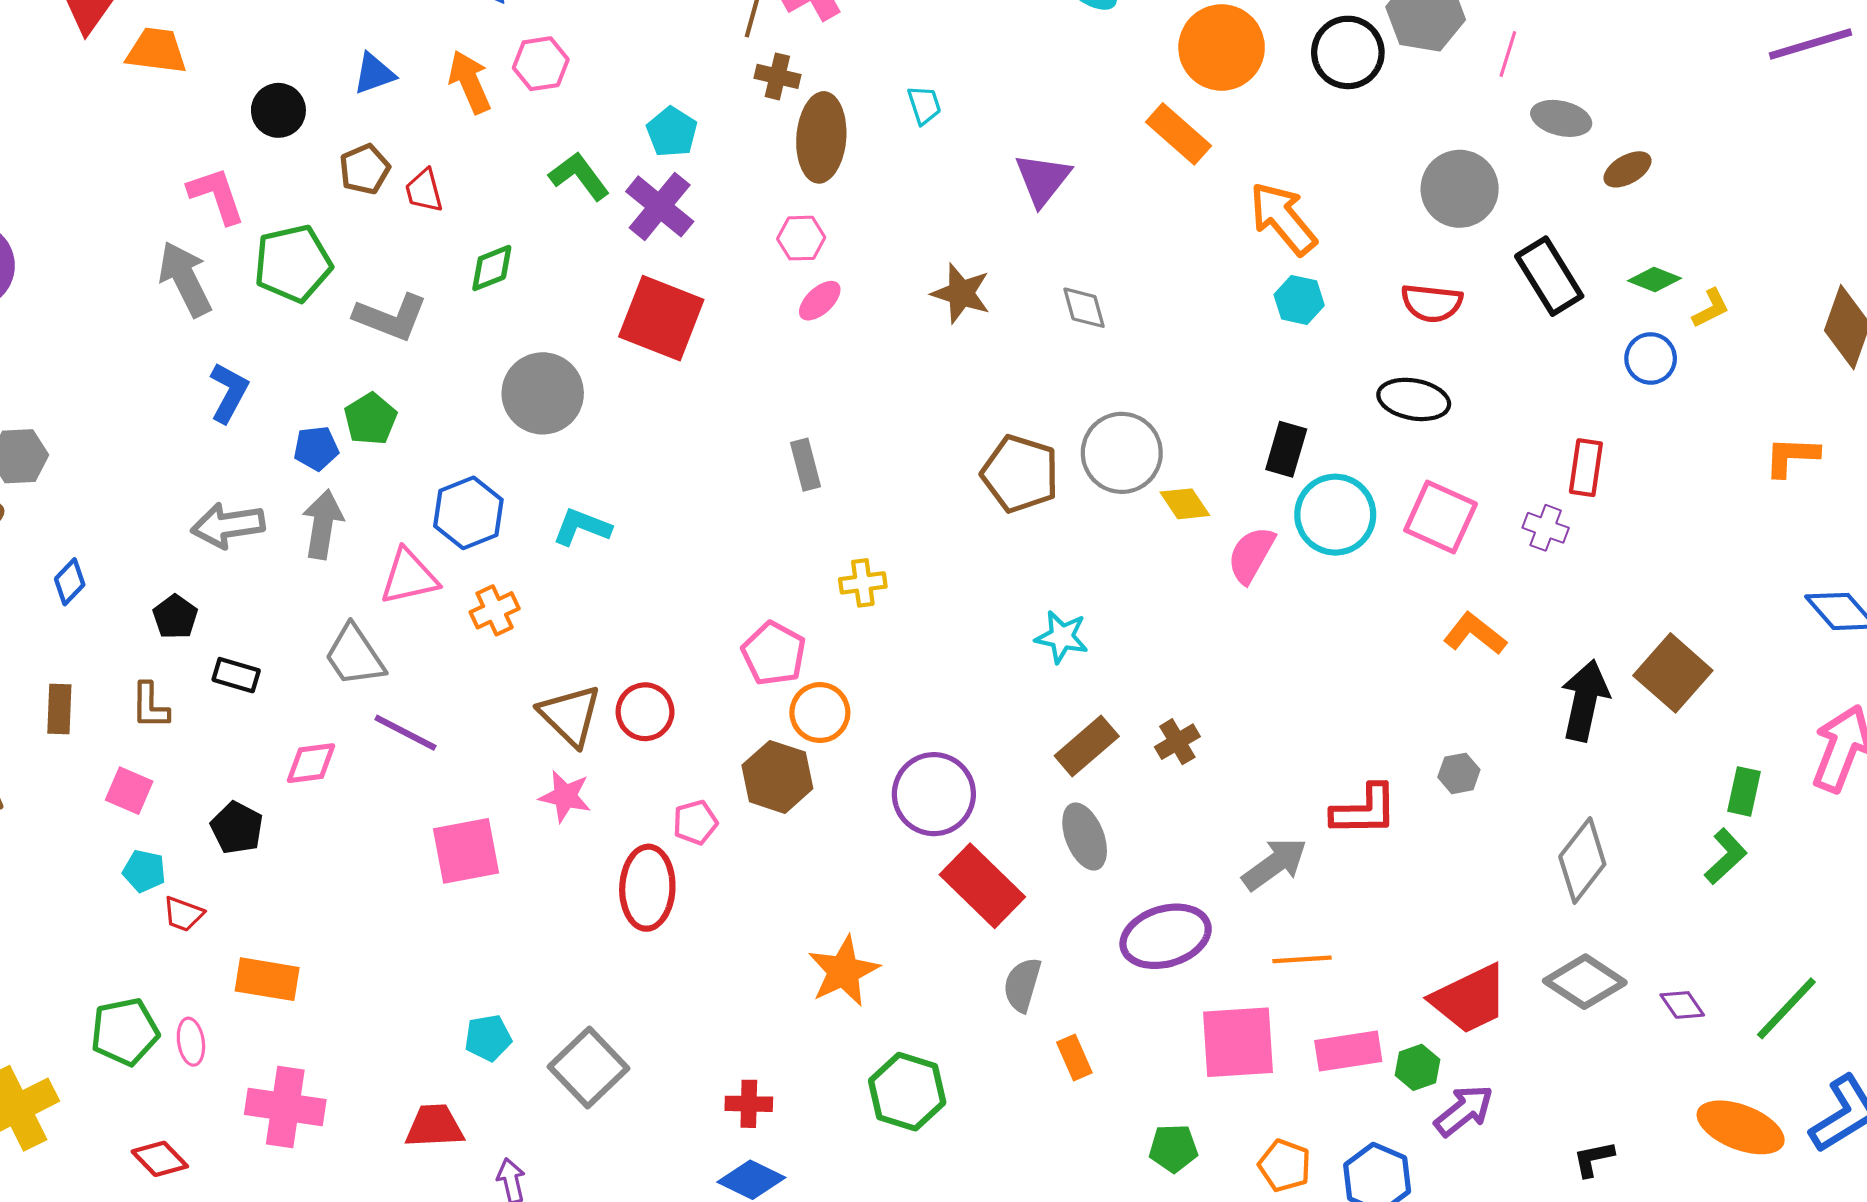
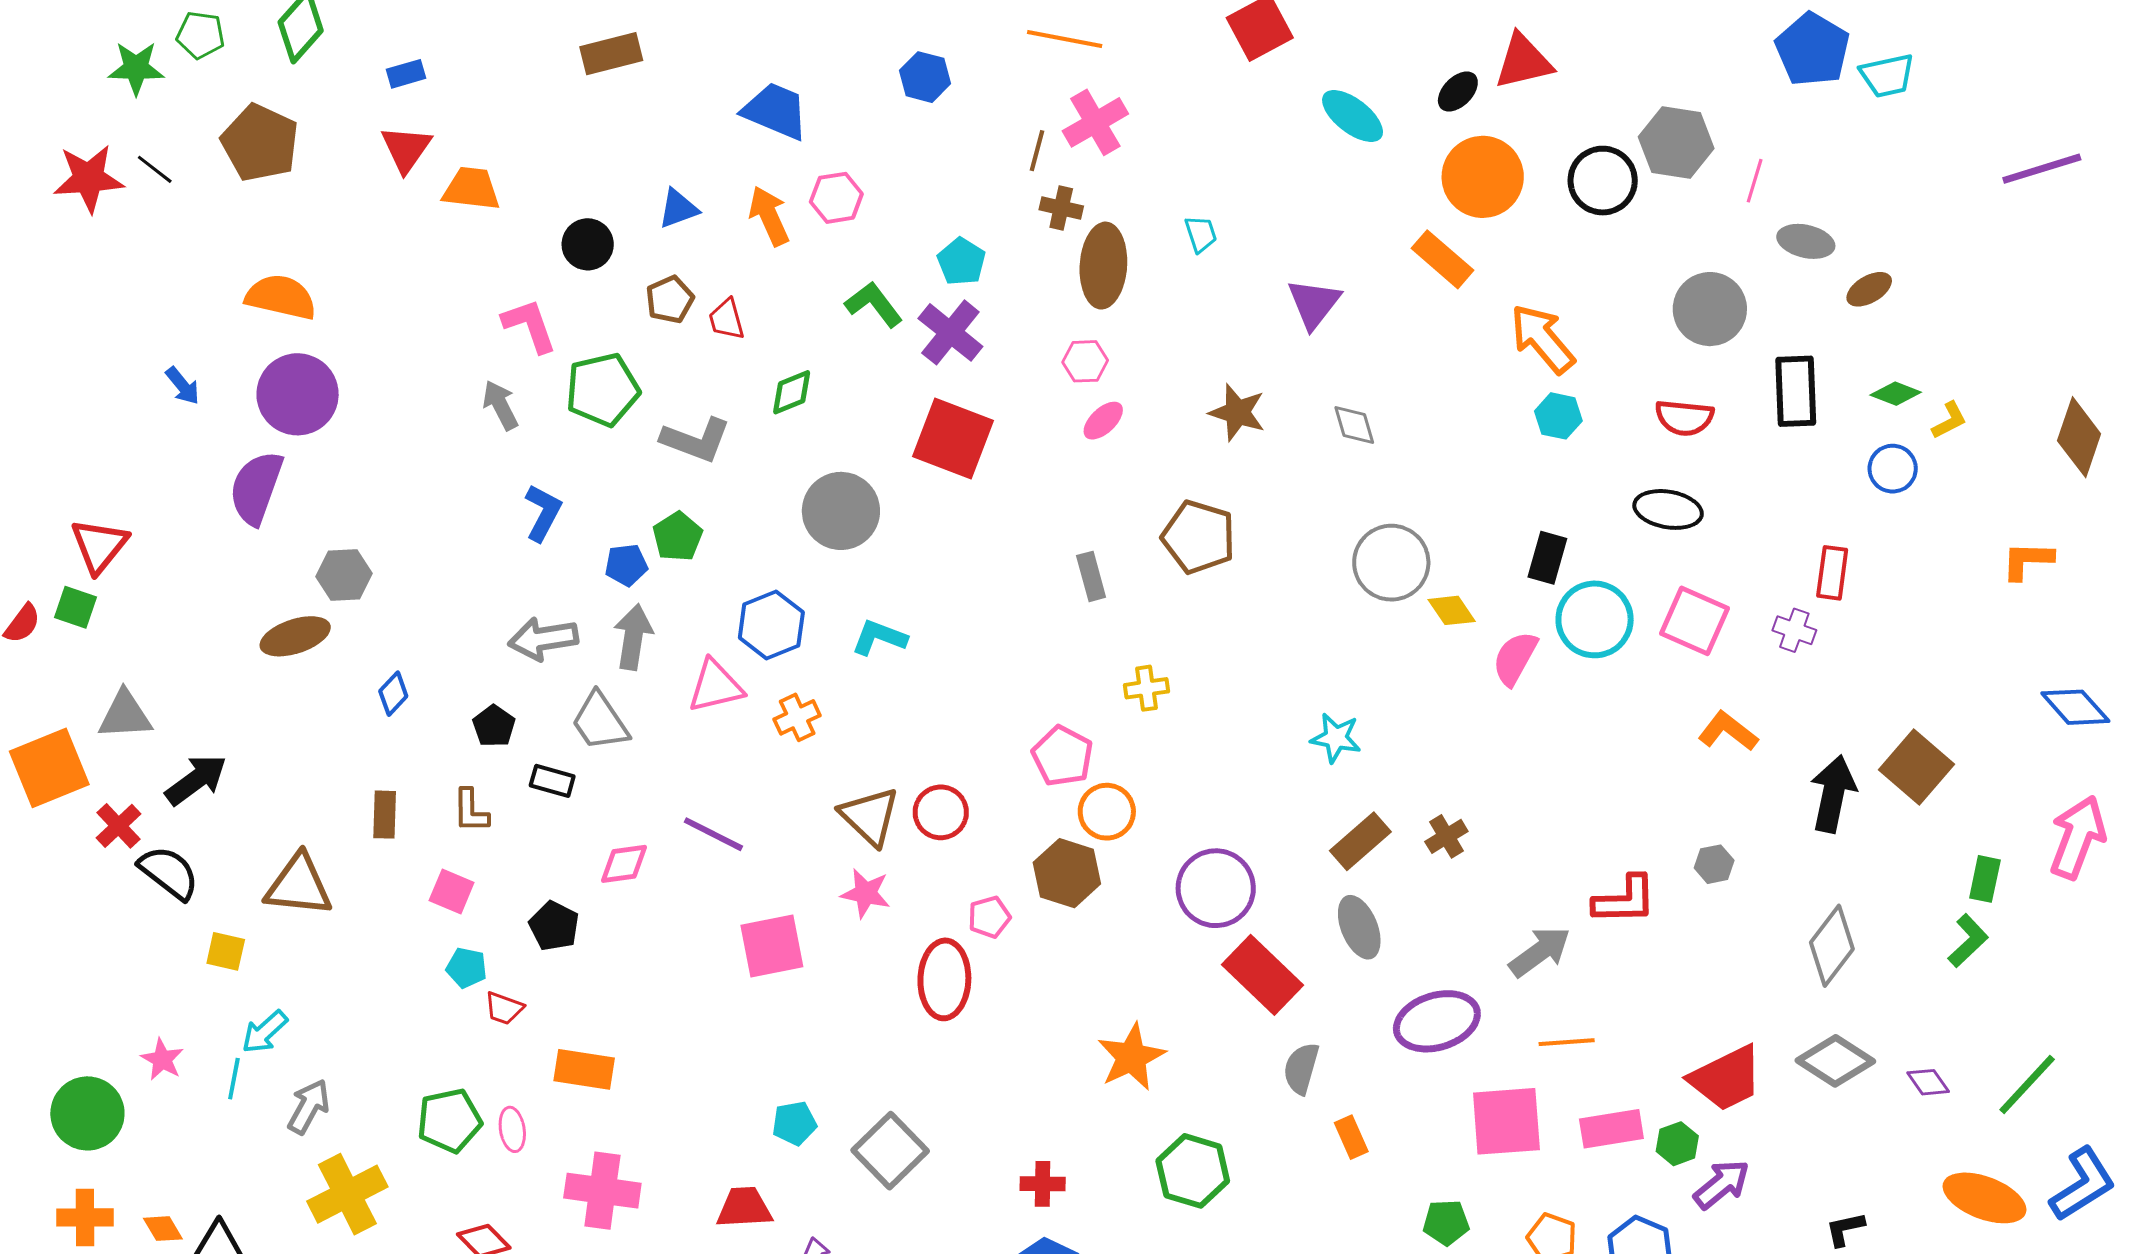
black rectangle: (1549, 276) -> (1796, 391), turned 30
gray arrow: (185, 279) -> (500, 405), size x0.7
brown pentagon: (1020, 474) -> (1199, 537), moved
gray trapezoid: (355, 656) -> (600, 722), moved

